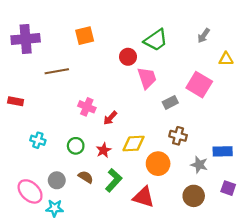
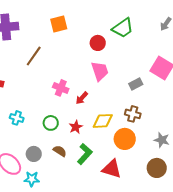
brown line: (57, 71) -> (34, 56), turned -45
pink trapezoid: (147, 78) -> (100, 71), moved
brown cross: (178, 136) -> (133, 114), moved

